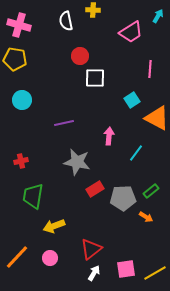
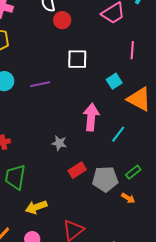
red circle: (80, 56) -> (62, 20), moved
purple line: (64, 123) -> (40, 84), moved
pink arrow: (109, 136) -> (91, 117), size x1.5
gray star: (77, 162) -> (59, 143), size x0.6

